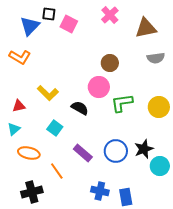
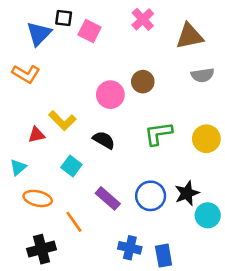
pink circle: (99, 87) -> (110, 95), moved
red triangle: (19, 106) -> (36, 135), moved

